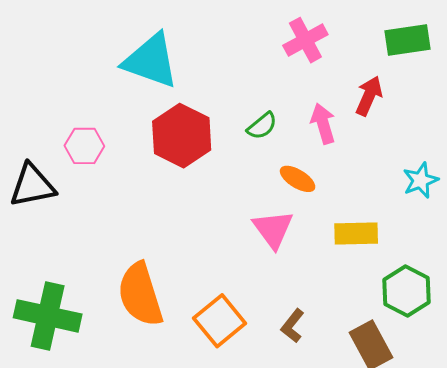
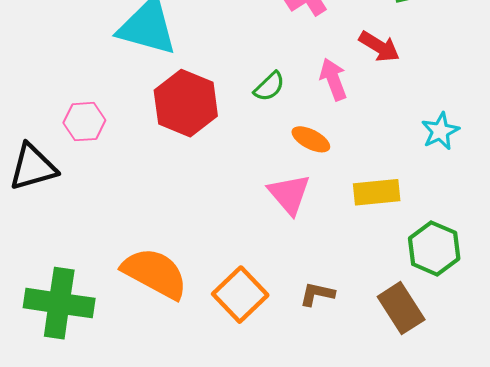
red arrow: (369, 96) -> (379, 46), turned 102
orange semicircle: (140, 295) -> (155, 273), turned 140
brown L-shape: (292, 326) -> (317, 294), turned 68

